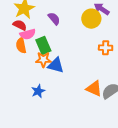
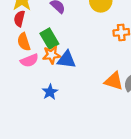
red semicircle: (20, 25) -> (19, 19), turned -96
pink semicircle: (28, 34) -> (29, 60), moved

